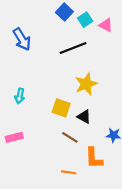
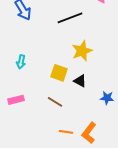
brown line: (70, 137) -> (55, 102), moved
orange L-shape: (94, 158) -> (89, 133), moved, turned 40

